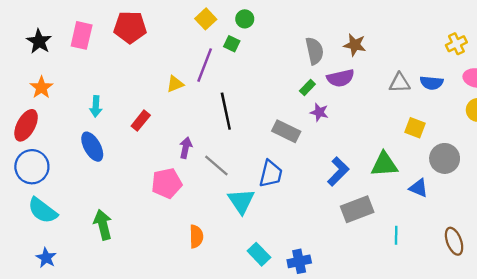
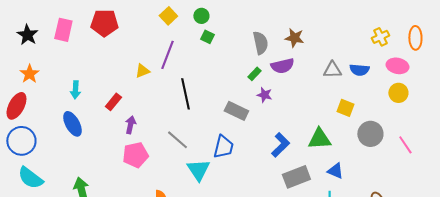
green square: (232, 44) -> (207, 37), moved
purple arrow: (186, 148) -> (130, 125), moved
blue triangle: (419, 188) -> (335, 171), moved

